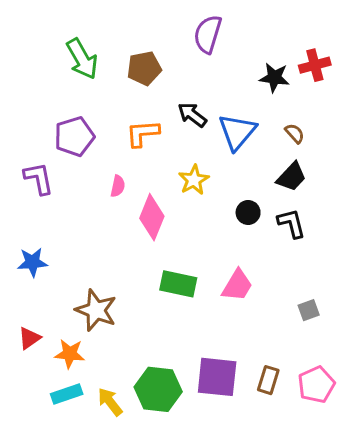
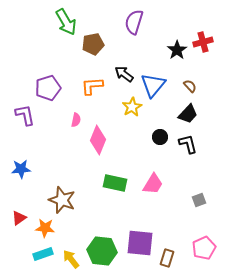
green arrow: (82, 59) -> (66, 22), moved
black star: (274, 78) -> (177, 50), turned 30
yellow star: (194, 180) -> (132, 107), moved
brown rectangle: (268, 380) -> (167, 258), moved

